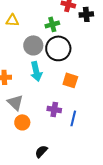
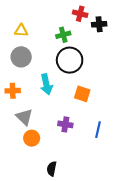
gray circle: (33, 45) -> (21, 57), moved
blue line: (73, 118) -> (98, 130), moved
black semicircle: (41, 151) -> (52, 169), turned -32

